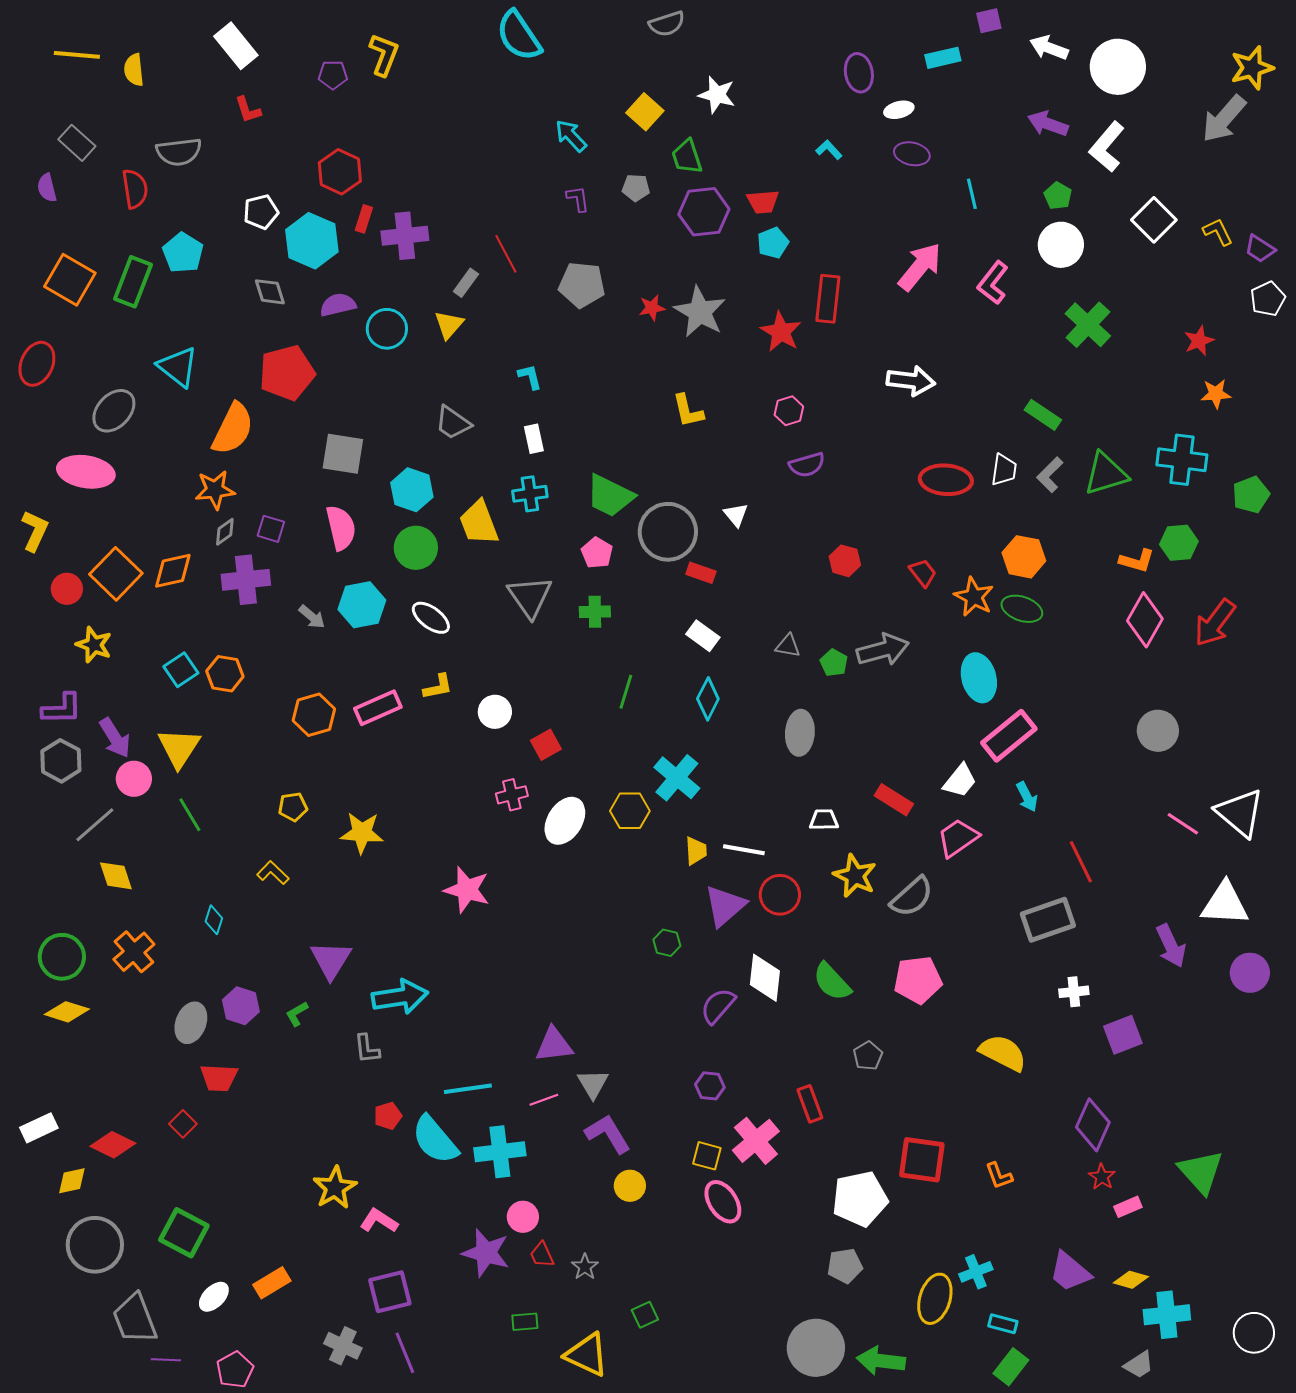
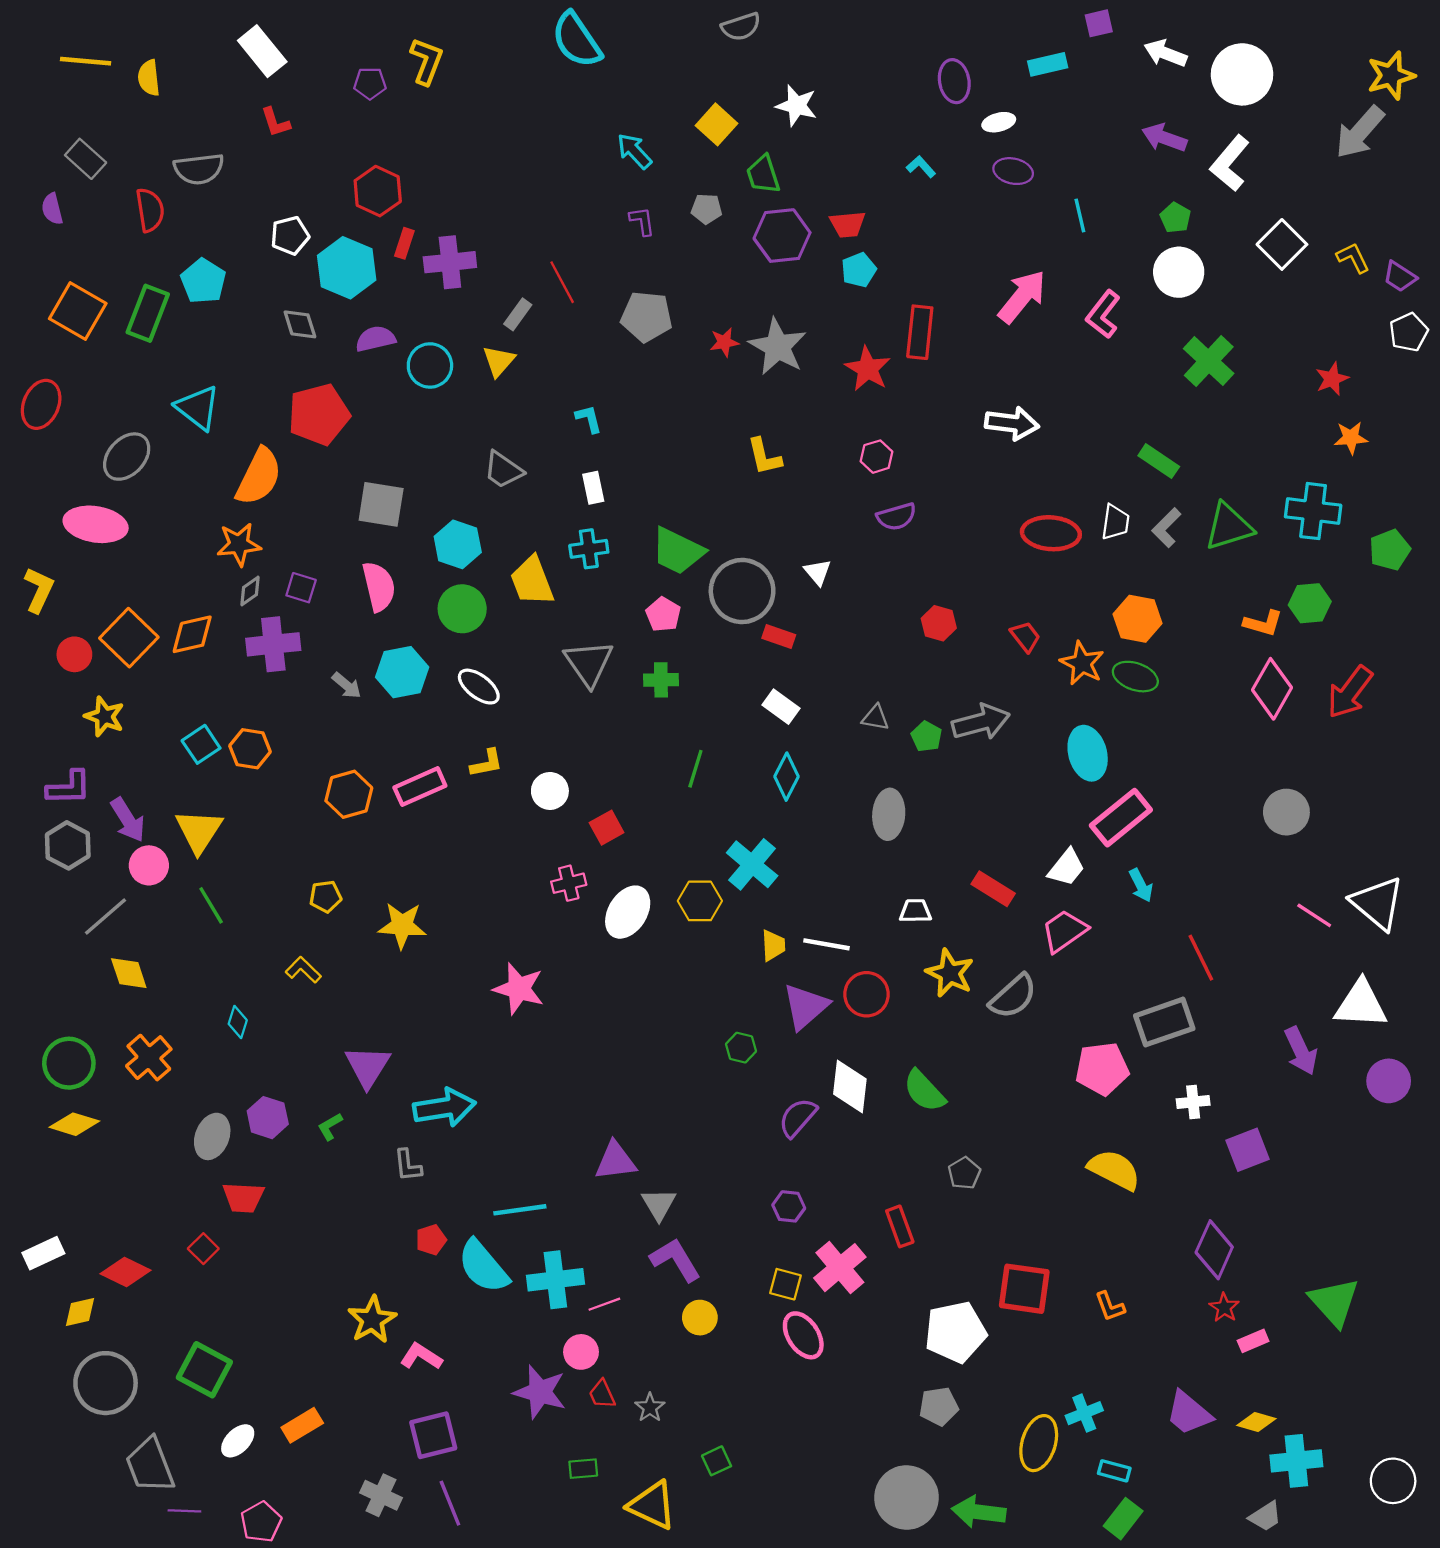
pink pentagon: (918, 980) -> (1102, 1069), moved
pink line: (544, 1100) -> (604, 1304), moved

